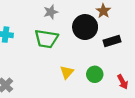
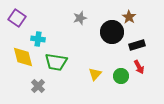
green trapezoid: (46, 39) -> (56, 62), moved
red arrow: (123, 82) -> (139, 67), moved

